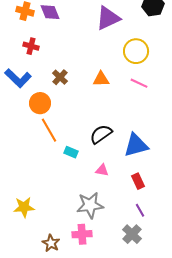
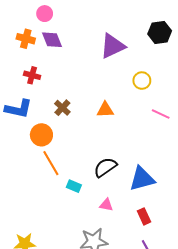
yellow circle: (136, 51) -> (142, 81), size x0.7
blue L-shape: (18, 78) -> (18, 109), turned -32
pink line: (139, 83) -> (161, 114), moved

